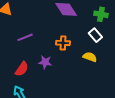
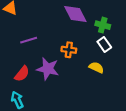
green cross: (101, 14) -> (103, 25), moved
purple star: (45, 62) -> (48, 69), size x1.5

